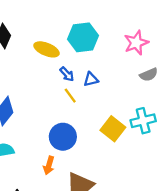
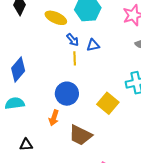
yellow line: (70, 96) -> (75, 58), turned 32
yellow square: (113, 129) -> (108, 103), moved

